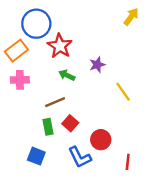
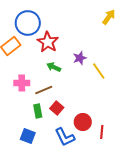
pink cross: (20, 80) -> (22, 83), moved
yellow line: (123, 92) -> (99, 71), moved
red line: (128, 162) -> (102, 132), moved

